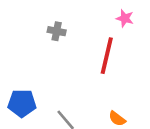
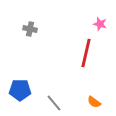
gray cross: (57, 31) -> (30, 29), moved

